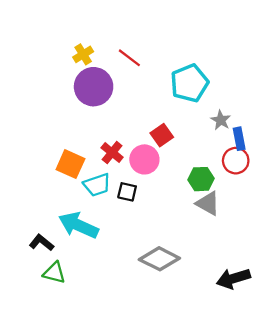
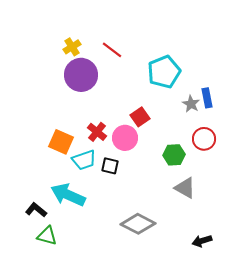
blue rectangle: (239, 139) -> (207, 98), moved
gray triangle: (208, 203) -> (185, 188), moved
black arrow: (233, 278) -> (202, 241), size x0.7

